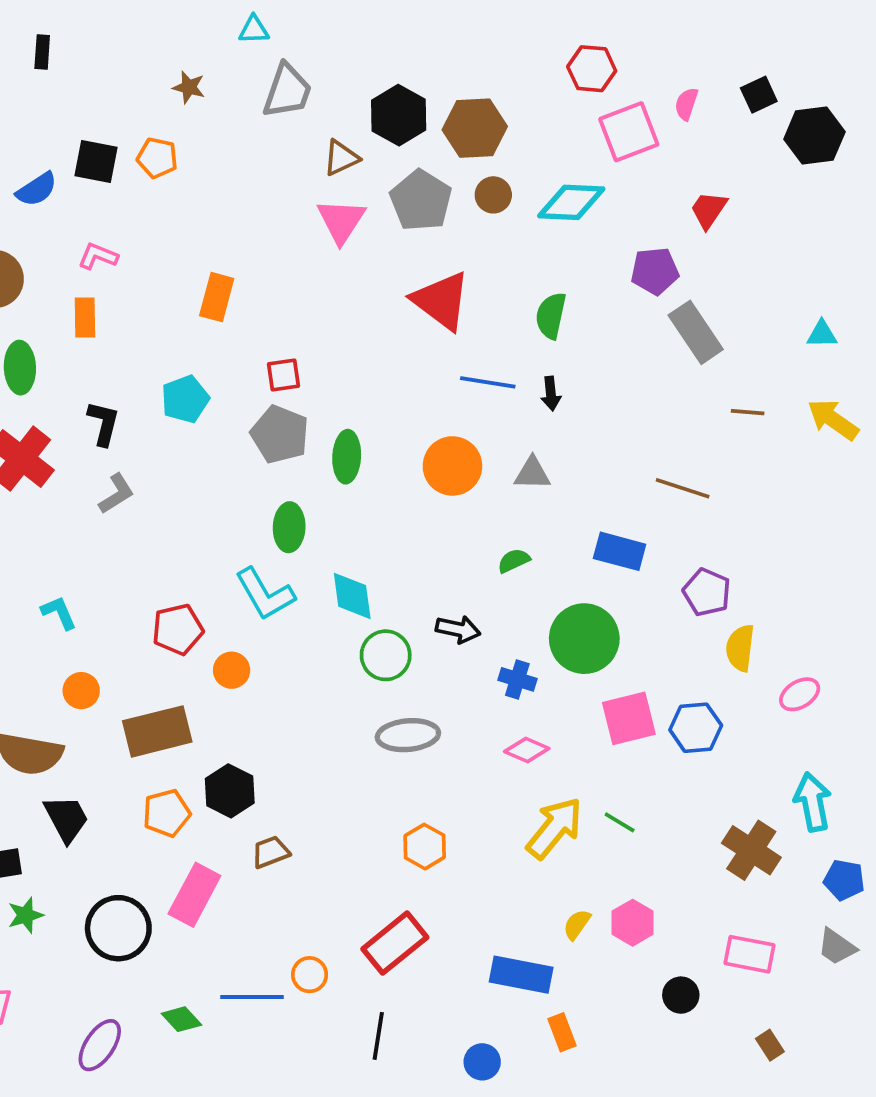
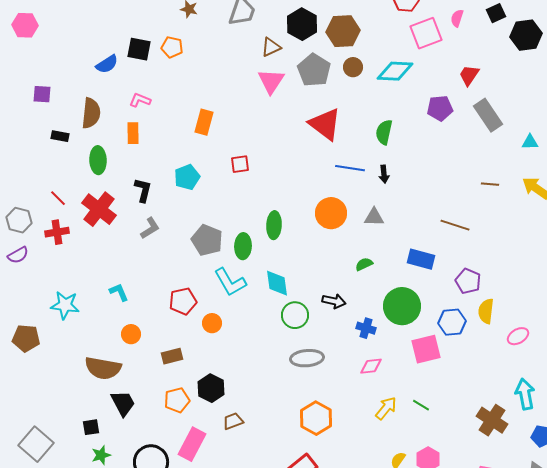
gray rectangle: (696, 332) -> (488, 115), moved
gray pentagon: (280, 434) -> (207, 240), moved
green ellipse: (347, 457) -> (274, 225), moved
blue hexagon: (696, 728) -> (452, 322), moved
brown rectangle: (157, 731) -> (172, 356), size x0.6
pink diamond: (527, 750) -> (371, 366), turned -30
yellow arrow: (555, 828) -> (386, 408), size x0.7
orange hexagon: (425, 847) -> (316, 418), size x1.4

